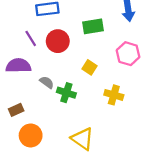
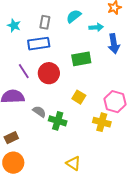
pink hexagon: (128, 54) -> (115, 102), moved
orange circle: (31, 135) -> (13, 163), moved
yellow triangle: (82, 139) -> (73, 163), size x0.7

